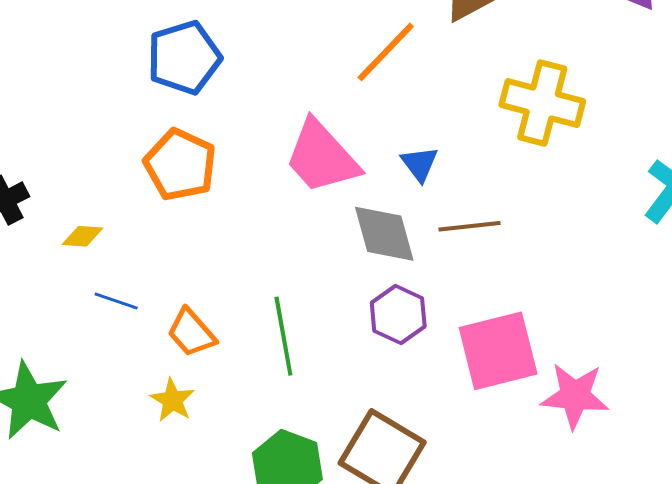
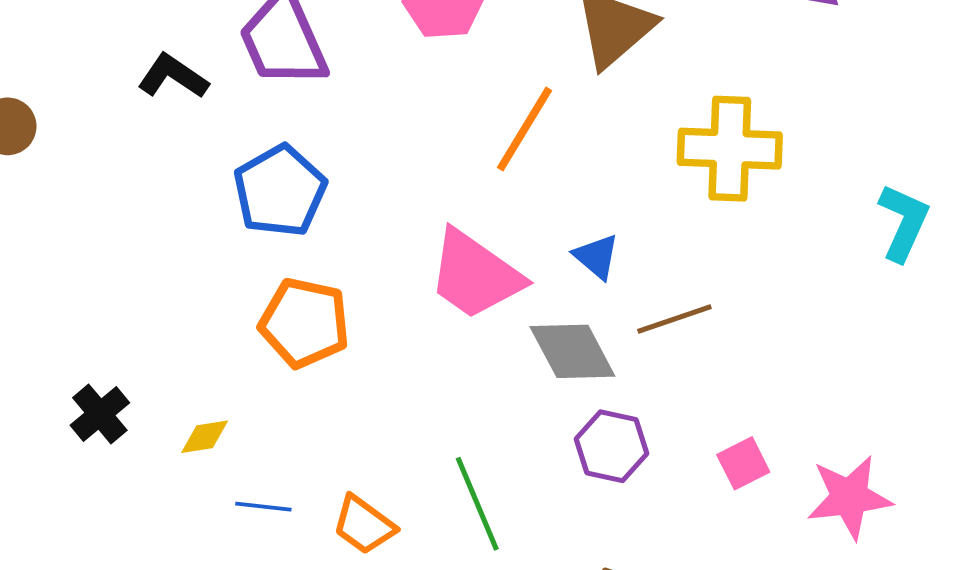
pink square: (498, 351) -> (743, 463), size x0.5

